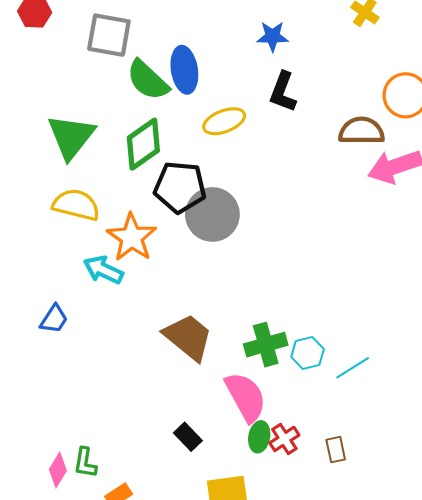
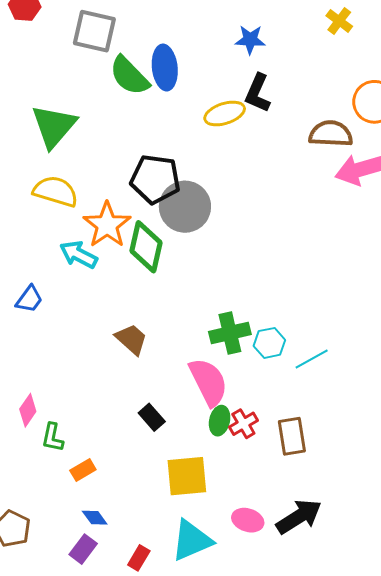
yellow ellipse: (224, 121) -> (225, 113), moved
green diamond: (143, 144) -> (146, 247), moved, turned -45
brown trapezoid: (188, 337) -> (131, 339), moved, size x0.7
brown rectangle: (336, 450) -> (292, 436), size x1.5
pink diamond: (58, 470) -> (28, 410), moved

